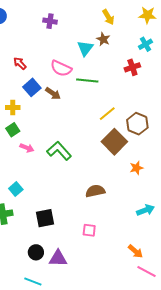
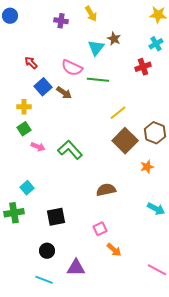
yellow arrow: (108, 17) -> (91, 14), moved
brown hexagon: (137, 124) -> (155, 133), moved
cyan arrow: (145, 210) -> (156, 209), turned 48
pink square: (89, 230) -> (100, 229), turned -32
orange arrow: (135, 251) -> (114, 250), moved
purple triangle: (58, 258) -> (76, 268), moved

